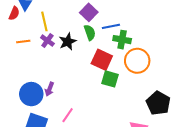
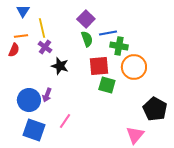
red semicircle: (14, 13) -> (14, 50), moved
orange line: (23, 42) -> (21, 36), moved
black star: (68, 42) -> (60, 66), moved, turned -30
red square: (102, 60) -> (99, 66), turned -30

